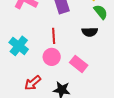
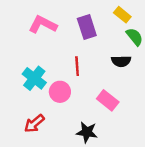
pink circle: (52, 57) -> (60, 92), moved
red arrow: (33, 83) -> (34, 124), moved

